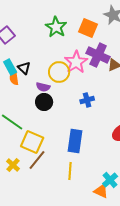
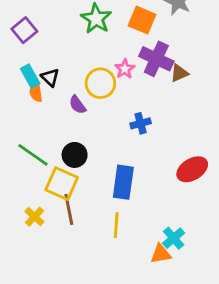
pink star: (76, 62) -> (125, 69), size x0.6
purple semicircle: (43, 87) -> (77, 105), turned 40
black circle: (44, 102) -> (75, 155), moved
brown line: (37, 160) -> (69, 209), turned -50
orange triangle: (101, 191) -> (161, 254), turned -35

